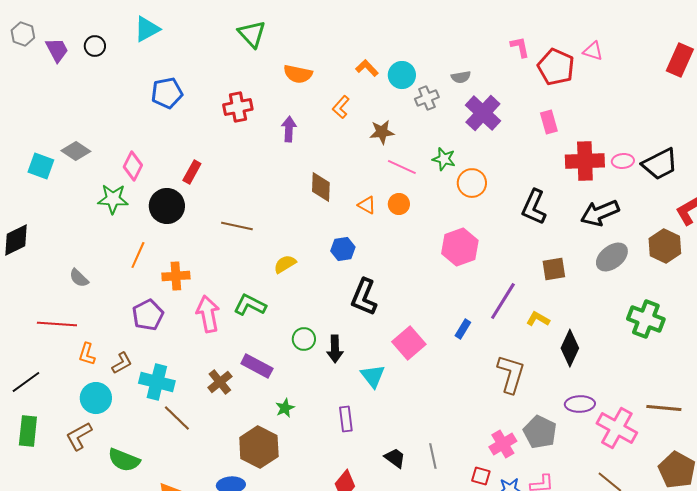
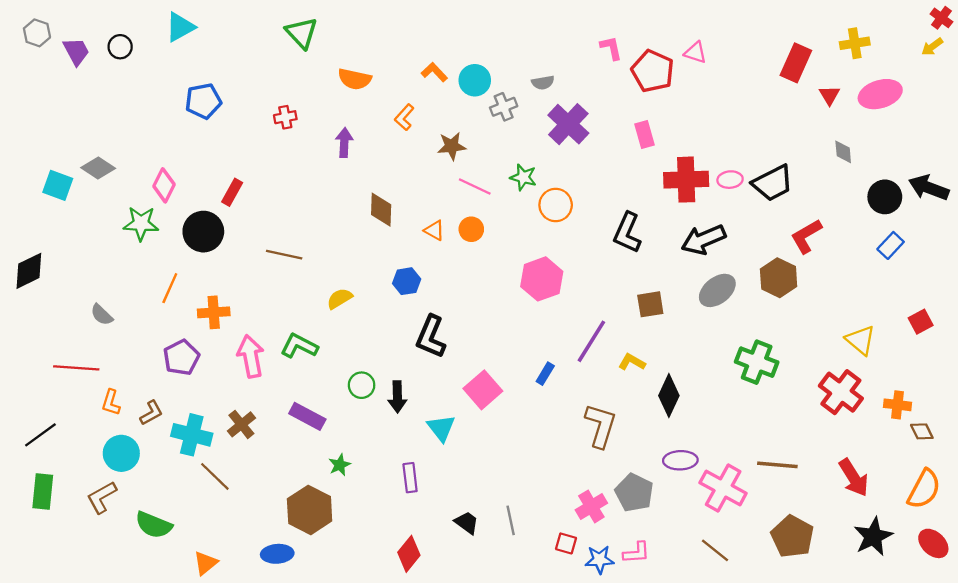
red cross: (238, 107) -> (285, 117), size x0.7
brown cross: (220, 382) -> (241, 424), moved

